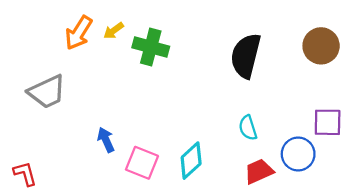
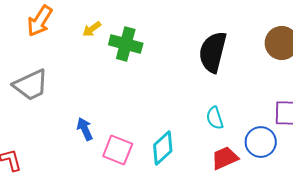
orange arrow: (79, 33) -> (40, 21), moved

